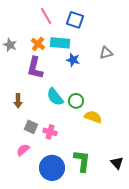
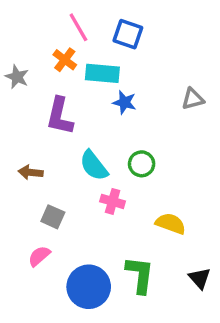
orange cross: (38, 44) -> (65, 60), moved
gray triangle: (106, 53) -> (193, 99), moved
brown arrow: (18, 101) -> (31, 172), turned 96
green circle: (76, 101) -> (142, 164), moved
yellow semicircle: (93, 117) -> (171, 224), moved
pink cross: (50, 132) -> (113, 201), moved

